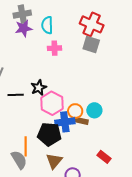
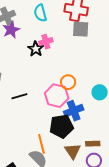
cyan semicircle: (47, 25) -> (40, 13), moved
black star: (39, 88) -> (36, 49), moved
orange circle: (75, 111) -> (68, 82), moved
brown rectangle: (81, 121) -> (93, 144), moved

